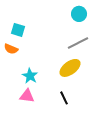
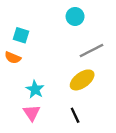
cyan circle: (79, 14) -> (75, 16), moved
pink triangle: (27, 96) -> (32, 113), turned 49

